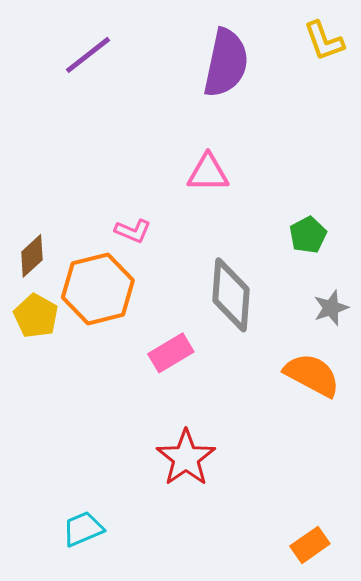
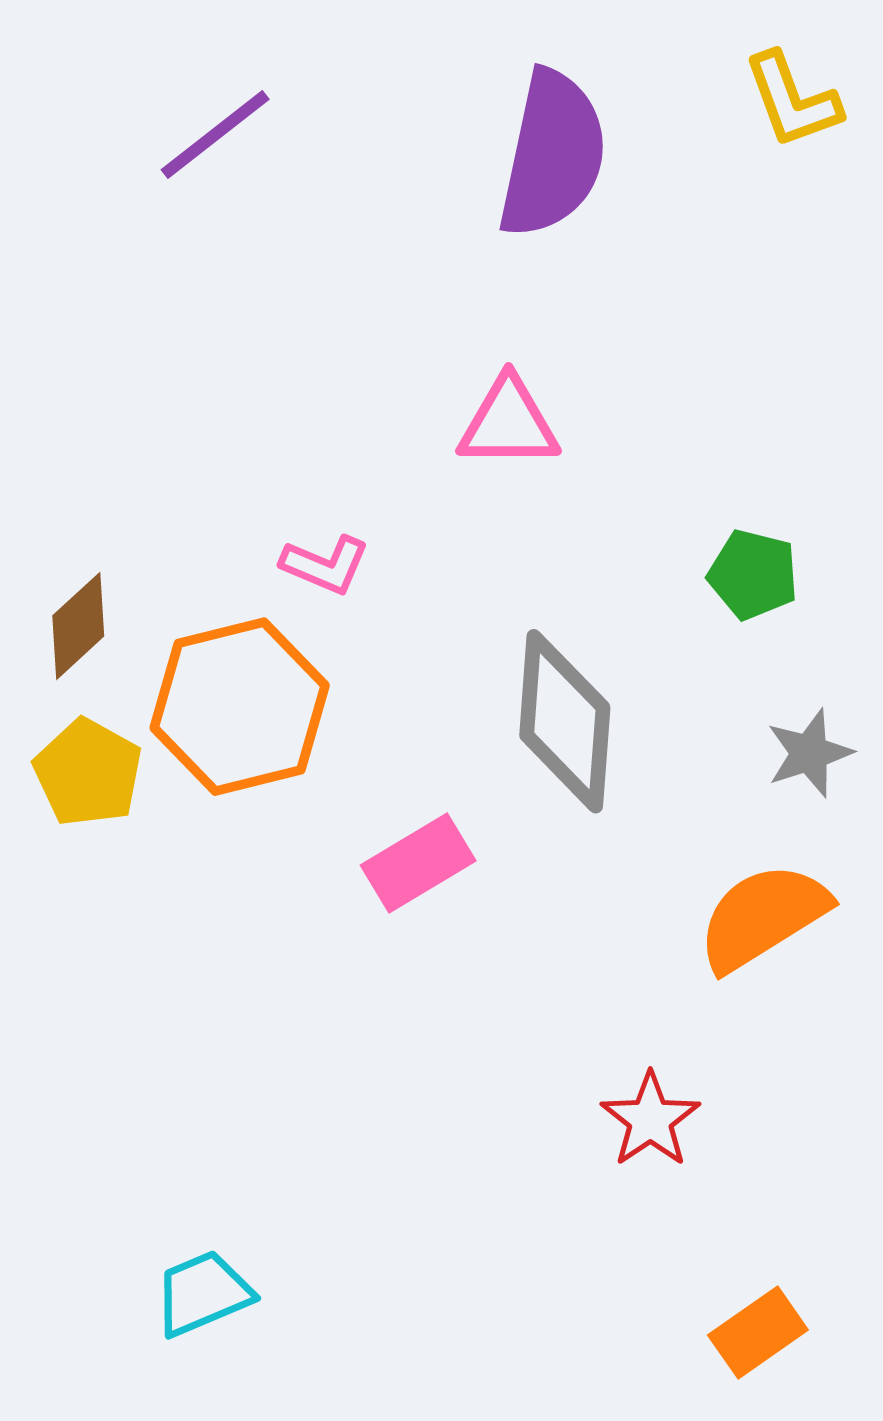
green pentagon: (308, 235) -> (753, 575), turned -30
orange semicircle: (312, 375) -> (763, 917), turned -60
red star: (186, 458) -> (650, 1120), moved, size x0.7

